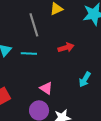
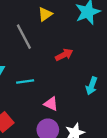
cyan line: (29, 53) -> (25, 82), moved

